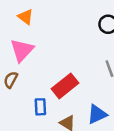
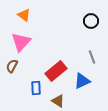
blue triangle: (97, 114) -> (82, 81), moved

